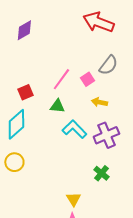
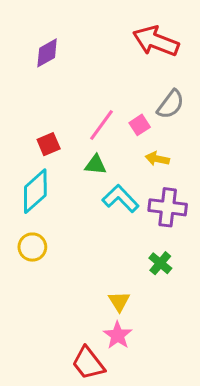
purple cross: (106, 135) -> (168, 207), turned 30

